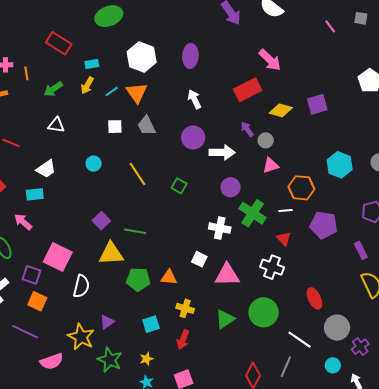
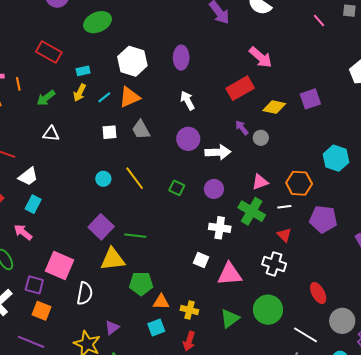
orange triangle: (137, 93) -> (129, 97), turned 45
cyan circle: (94, 164) -> (103, 179), moved
pink triangle: (271, 166) -> (260, 182), moved
white trapezoid: (46, 169) -> (28, 176), moved
purple circle: (231, 187) -> (214, 189), moved
cyan rectangle: (35, 194) -> (33, 204), turned -54
purple square: (101, 221) -> (101, 227), size x1.4
orange triangle: (169, 277) -> (161, 302), moved

